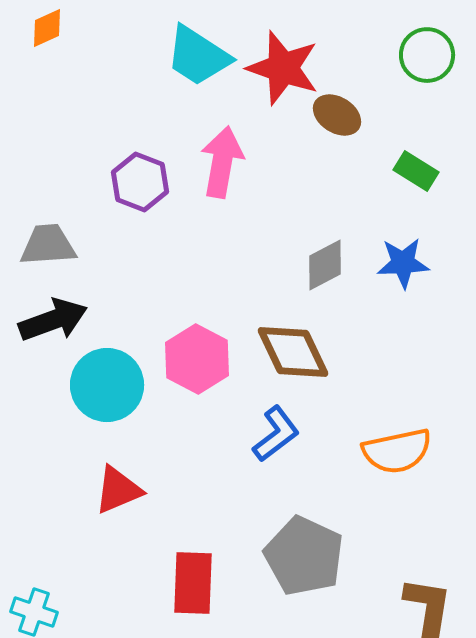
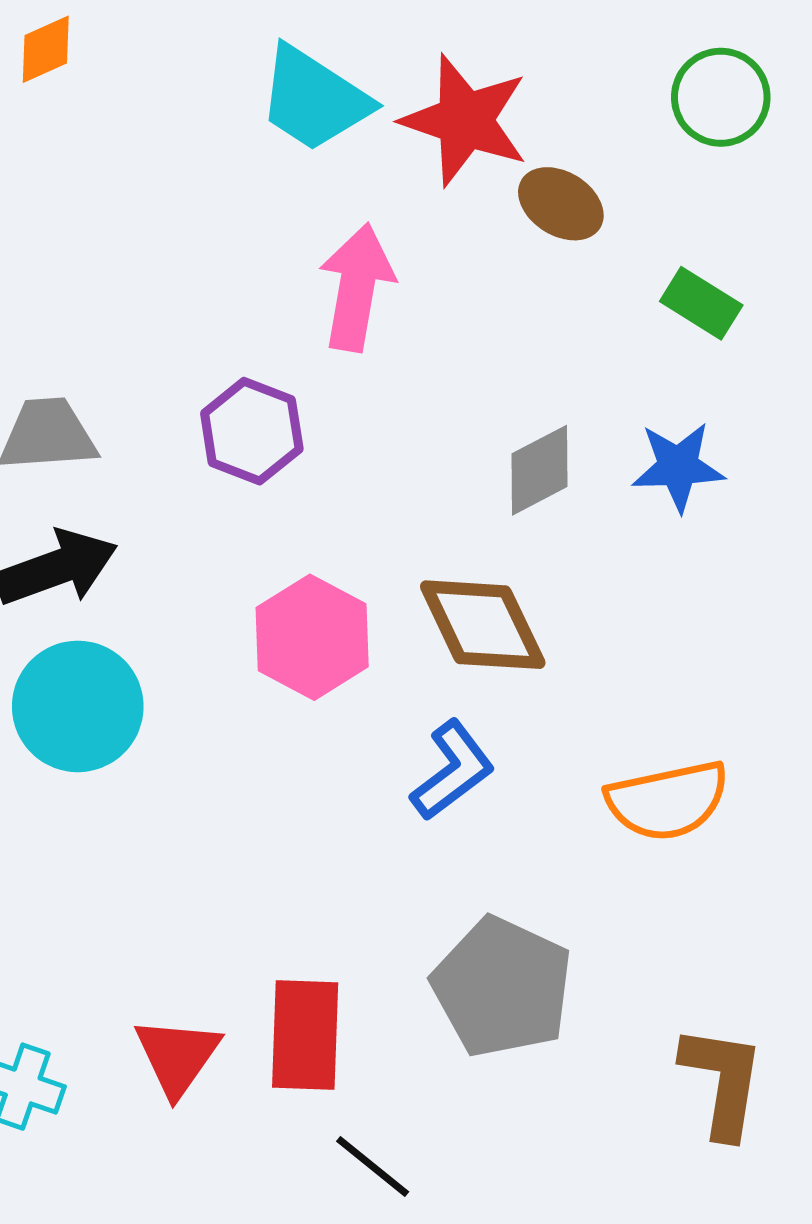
purple hexagon: (140, 182) -> (252, 431), moved
cyan circle: (107, 385) -> (78, 706), moved
red triangle: (118, 490) -> (177, 1056), moved, turned -32

